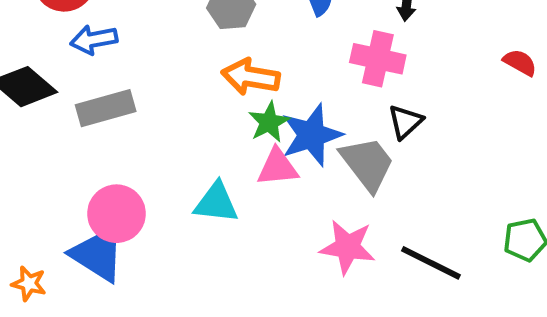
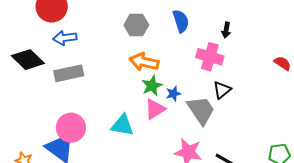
blue star: (311, 135) -> (173, 94), size x0.5
pink triangle: (278, 167) -> (155, 109), turned -30

